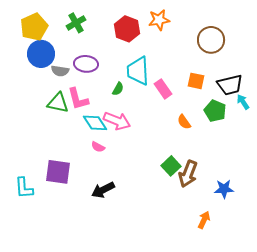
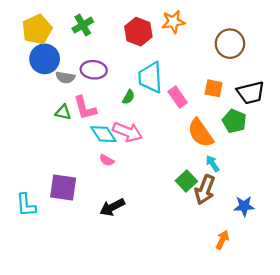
cyan arrow: (243, 102) -> (213, 164), moved
green triangle: (58, 103) -> (63, 112), size x0.7
orange semicircle: (184, 122) -> (201, 133), size x1.8

